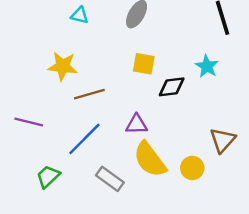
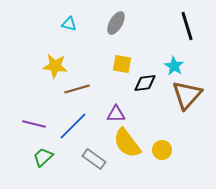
purple line: (29, 122) -> (34, 124), moved
brown triangle: (223, 140) -> (187, 95), moved, size x1.4

